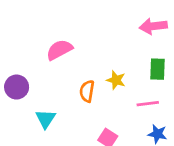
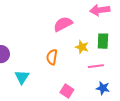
pink semicircle: (59, 50) -> (63, 24), moved
yellow star: (116, 80) -> (82, 47), moved

